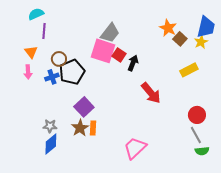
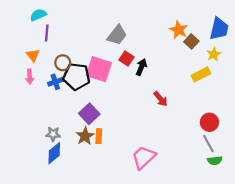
yellow star: (201, 42) -> (214, 54), moved
pink square: (103, 51) -> (99, 69), moved
black pentagon: (72, 72) -> (77, 77), turned 30
red arrow: (151, 93) -> (161, 99), size x0.7

